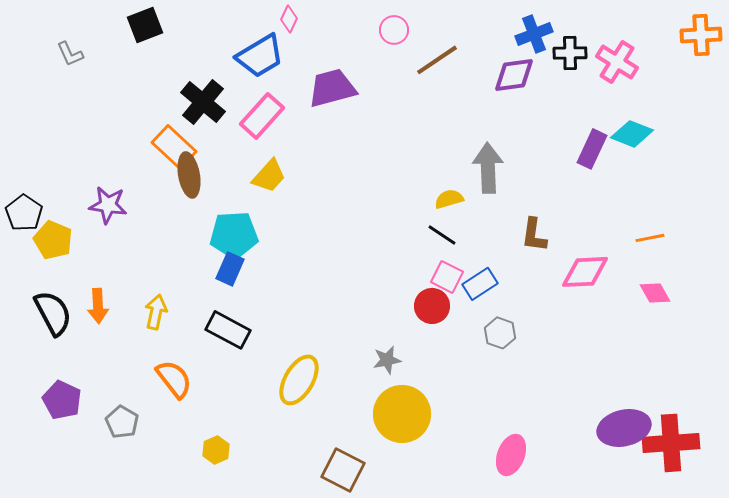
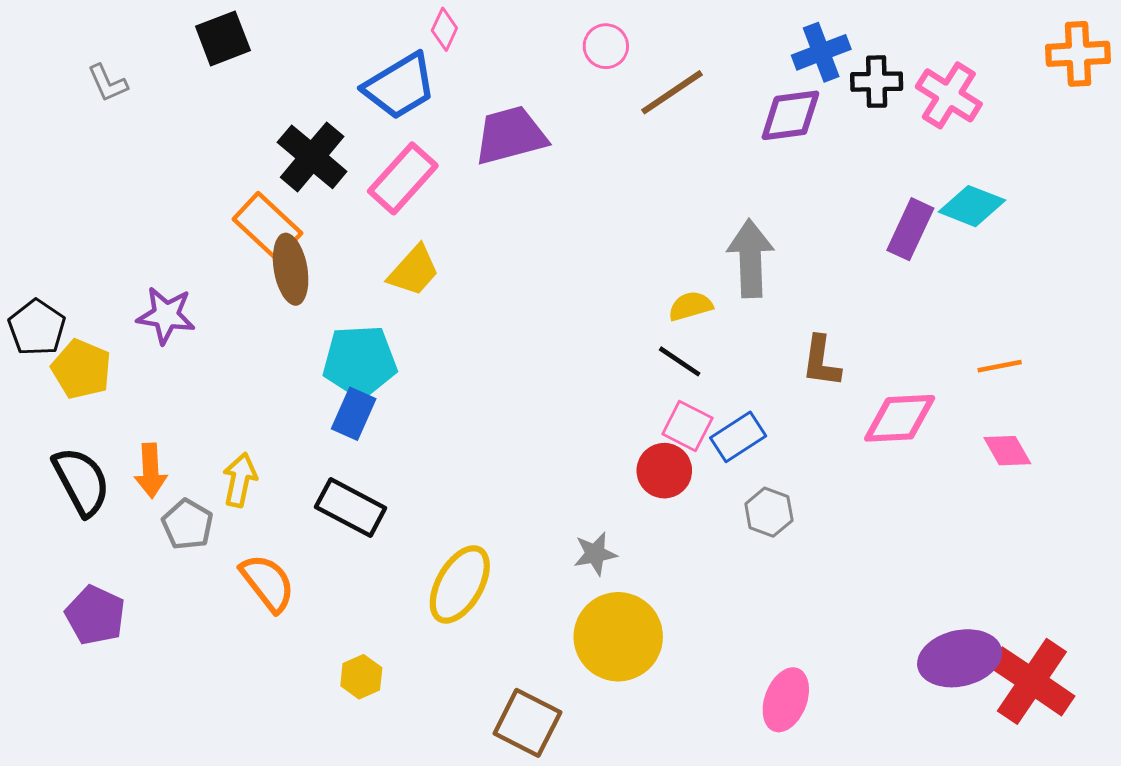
gray pentagon: (122, 422) -> (188, 524), moved
red cross: (671, 443) -> (1032, 681), turned 38
yellow hexagon: (216, 450) -> (361, 677), moved

